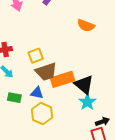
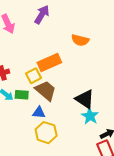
brown trapezoid: (46, 72) -> (46, 91), turned -115
orange rectangle: (62, 79) -> (49, 62), moved
green rectangle: (14, 98) -> (22, 95), moved

